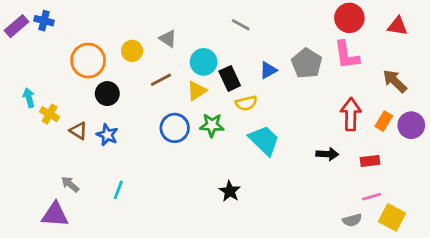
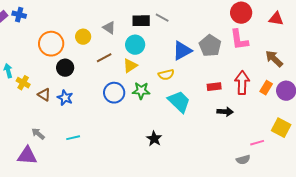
blue triangle: (268, 70) -> (182, 51), size x1.5
black rectangle: (230, 78) -> (141, 21), moved, turned -66
red rectangle: (370, 161) -> (214, 87), moved
cyan line: (118, 190) -> (73, 138), turned 56
yellow square: (392, 217) -> (281, 128), moved

